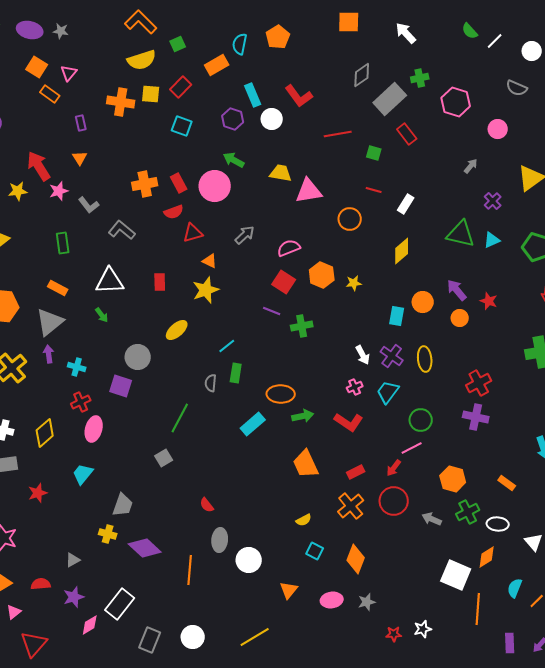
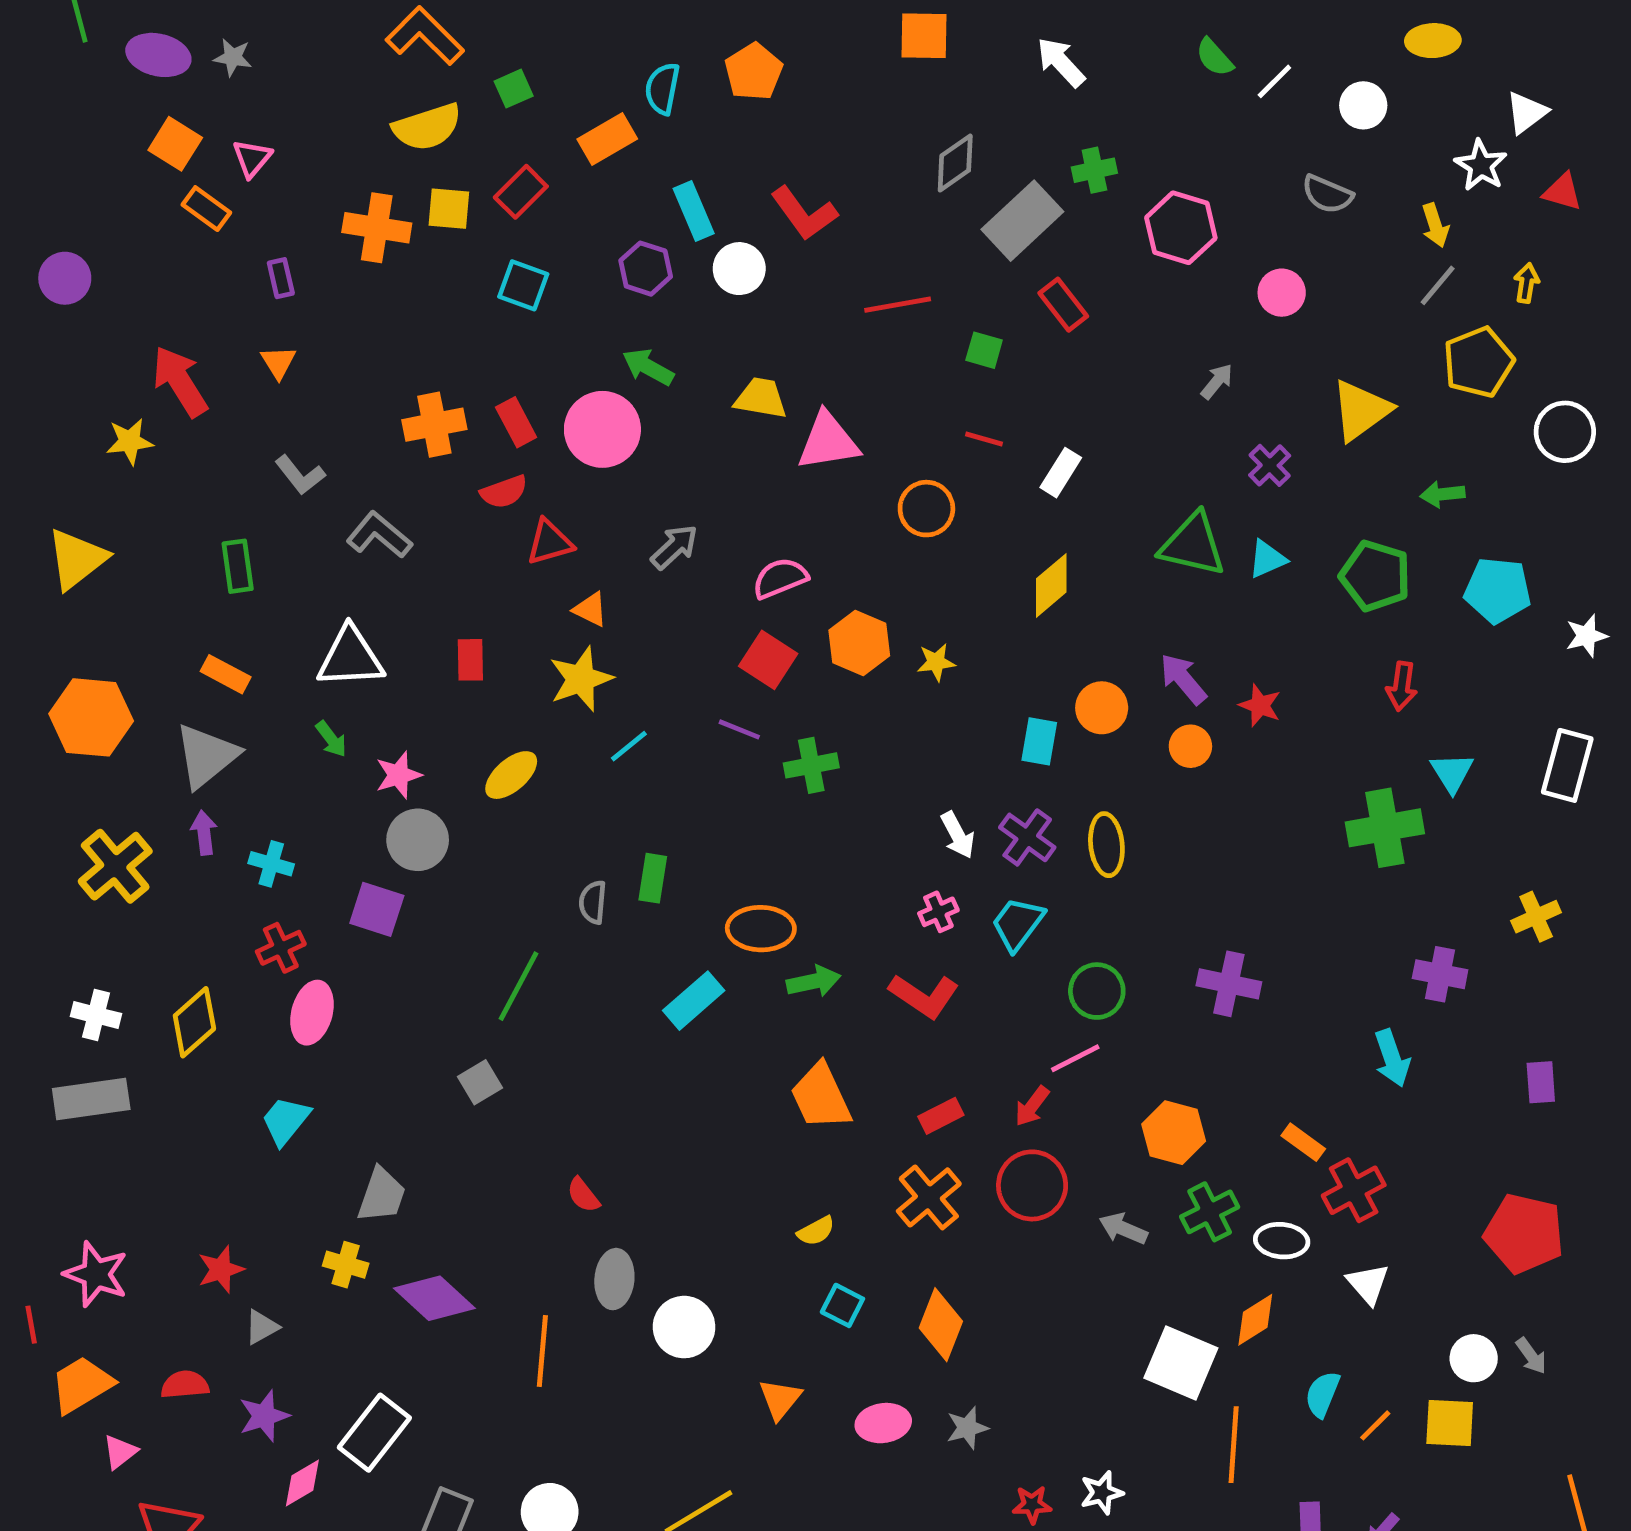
pink star: (59, 191) -> (398, 775), moved
cyan line: (227, 346) -> (629, 746), moved
red cross: (479, 383) -> (1354, 1190), moved
red star: (38, 493) -> (221, 1269), moved

